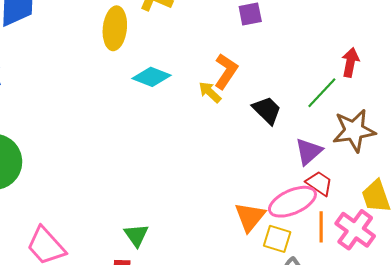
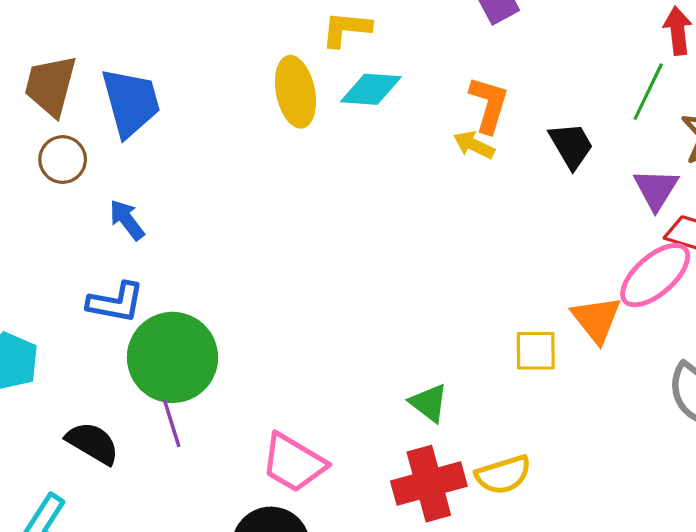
cyan diamond: (151, 77) -> (371, 89), moved
black trapezoid: (267, 110) -> (571, 145), turned 32
yellow square: (277, 239) -> (536, 351), moved

